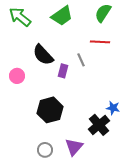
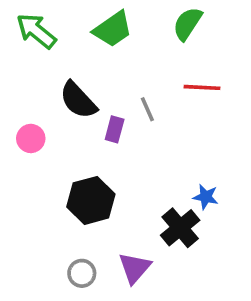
red line: (100, 42) -> (202, 87), moved

